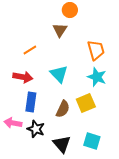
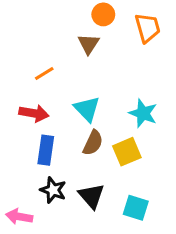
orange trapezoid: (96, 50) -> (148, 28), moved
brown semicircle: (63, 109) -> (93, 143), moved
pink arrow: (13, 123) -> (19, 217), moved
black triangle: (62, 144) -> (91, 196), moved

